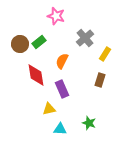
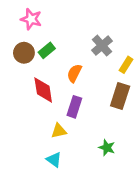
pink star: (56, 16) -> (31, 19), moved
brown rectangle: (100, 80) -> (120, 96), size x1.5
purple rectangle: (62, 89) -> (74, 107), turned 42
cyan triangle: (60, 129) -> (54, 160), moved, turned 32

